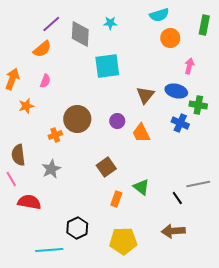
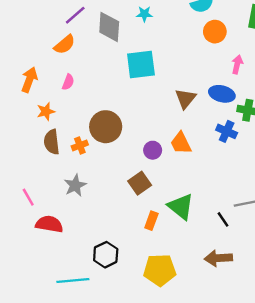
purple circle: (117, 121) -> (153, 150), moved
brown semicircle: (18, 155) -> (52, 142), moved
green triangle: (141, 187) -> (181, 207), size x1.4

